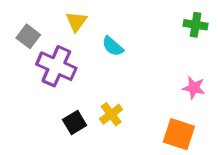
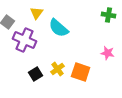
cyan semicircle: (113, 46) -> (59, 28), size x1.5
orange square: (179, 134) -> (81, 72), moved

